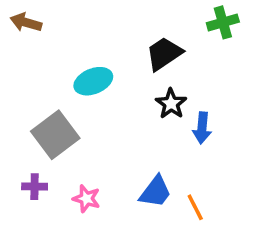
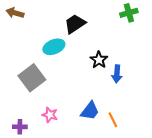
black trapezoid: (164, 54) -> (75, 24), moved
purple cross: (35, 187) -> (20, 127), moved

